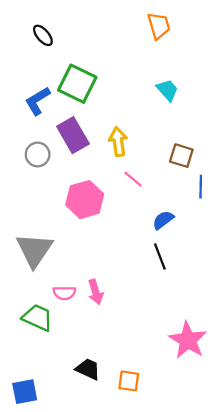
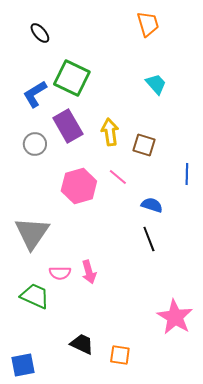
brown square: (181, 156) -> (144, 145), moved
pink line: (133, 179) -> (118, 177), moved
blue semicircle: (163, 220) -> (152, 205), turned 55

